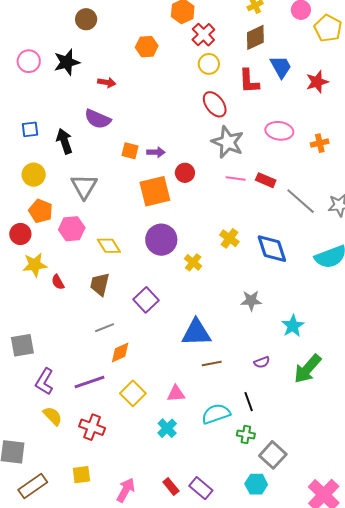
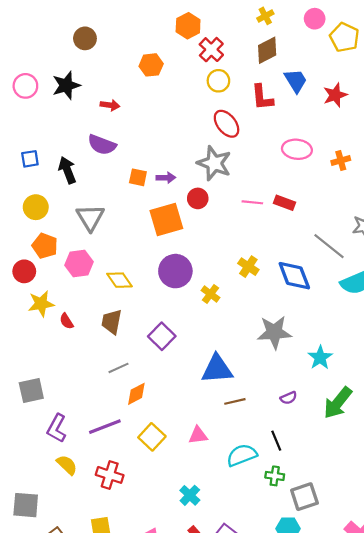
gray star: (228, 142) -> (214, 163), moved
gray line: (301, 201) -> (329, 246), moved
gray star: (251, 301) -> (274, 332), size x1.5
cyan cross: (167, 428) -> (190, 495), moved
gray square: (273, 455) -> (304, 497), turned 32

